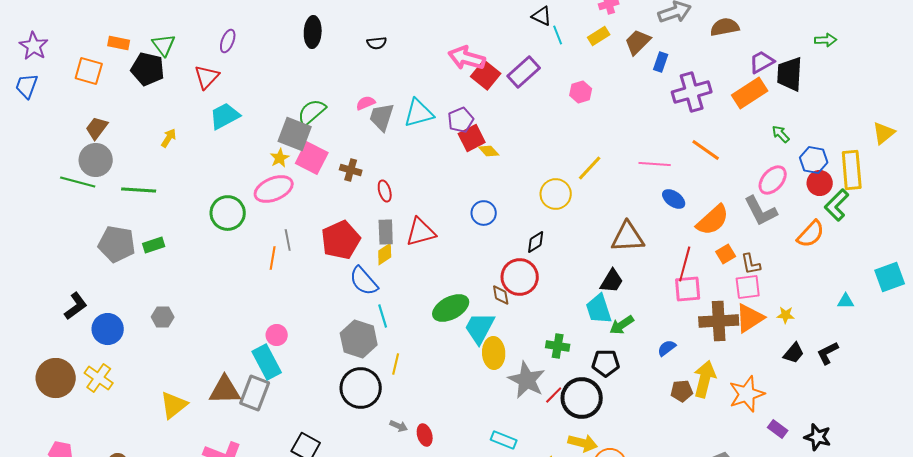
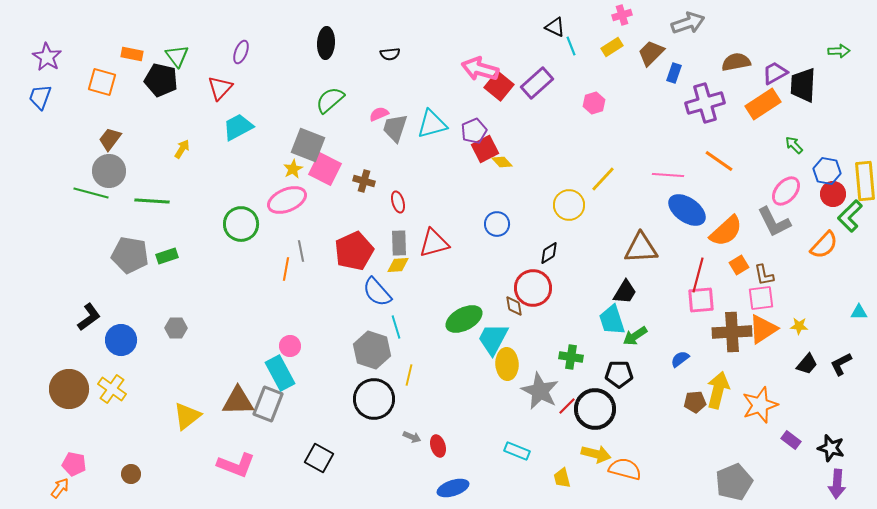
brown semicircle: (725, 27) -> (736, 62), moved
green semicircle: (312, 112) -> (330, 100), moved
blue ellipse: (674, 199) -> (687, 210), size x1.6
yellow diamond: (385, 254) -> (398, 265), turned 30

